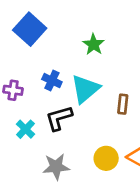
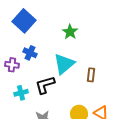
blue cross: (52, 81) -> (30, 53), moved
cyan cross: (26, 129) -> (21, 93), turned 32

